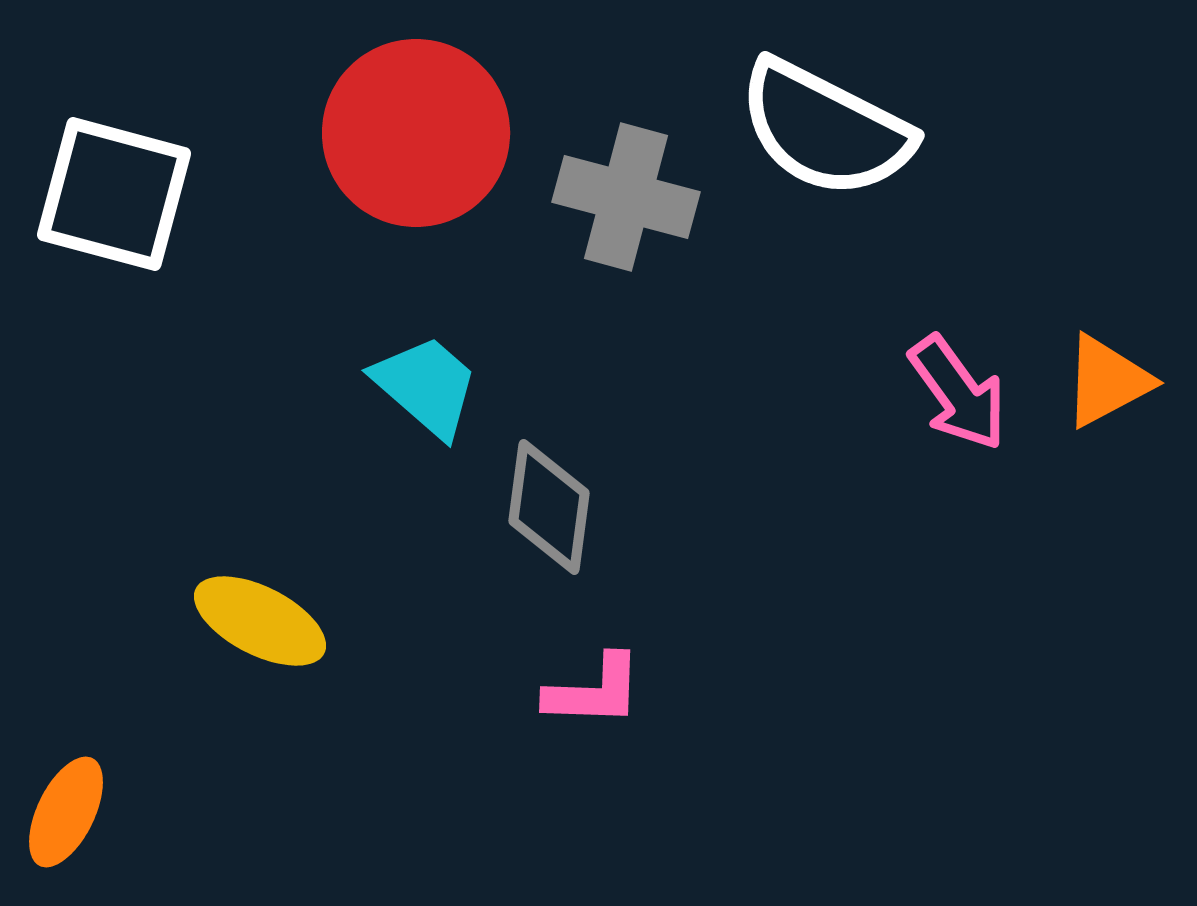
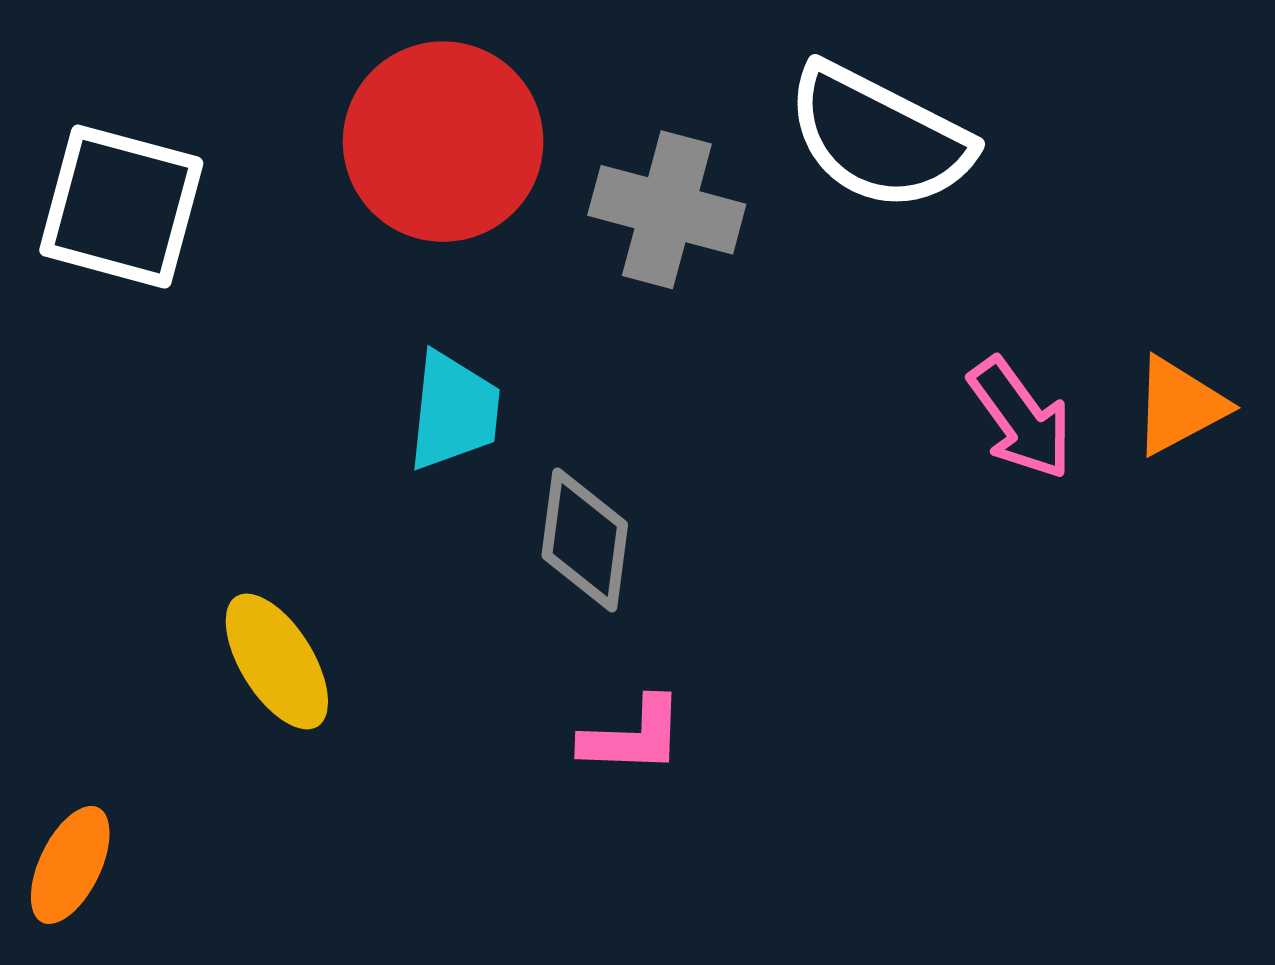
cyan trapezoid: (426, 386) -> (454, 411), turned 55
yellow ellipse: (260, 621) -> (277, 661), turned 31

